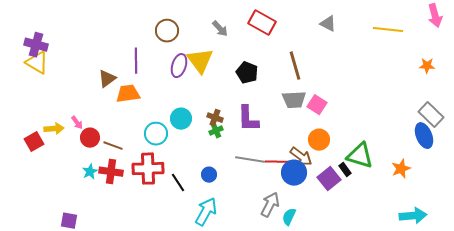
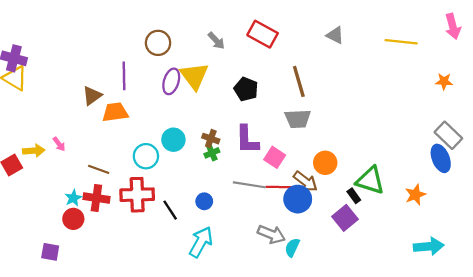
pink square: (317, 105) -> (275, 157), moved
red circle: (90, 138) -> (73, 219), moved
purple square: (329, 179) -> (345, 218), moved
gray arrow: (270, 205) -> (271, 234), turned 85

